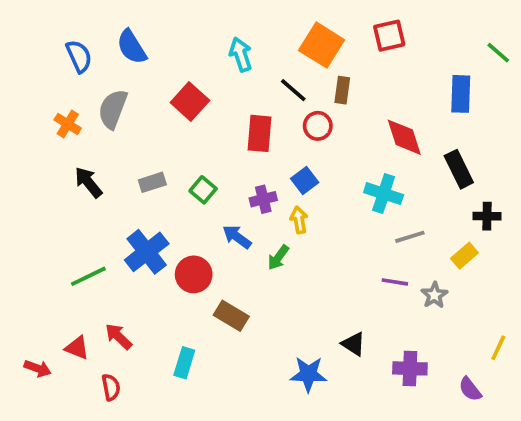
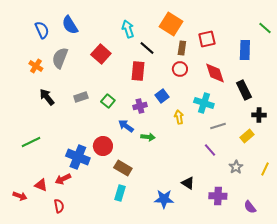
red square: (389, 36) -> (207, 39), moved
black line: (293, 90) -> (147, 48), moved
red circle: (318, 126) -> (180, 69), moved
yellow arrow: (299, 220) -> (179, 117), moved
blue cross: (147, 252) -> (78, 157), moved, turned -30
green arrow: (278, 258) -> (148, 137), turned -120
green line: (88, 276) -> (31, 142), moved
purple line: (395, 282) -> (210, 150), turned 40
gray star: (434, 295) -> (236, 167), moved
red arrow: (118, 336) -> (63, 179), turned -70
yellow line: (498, 348) -> (265, 169), moved
cyan rectangle: (184, 363) -> (120, 193), moved

